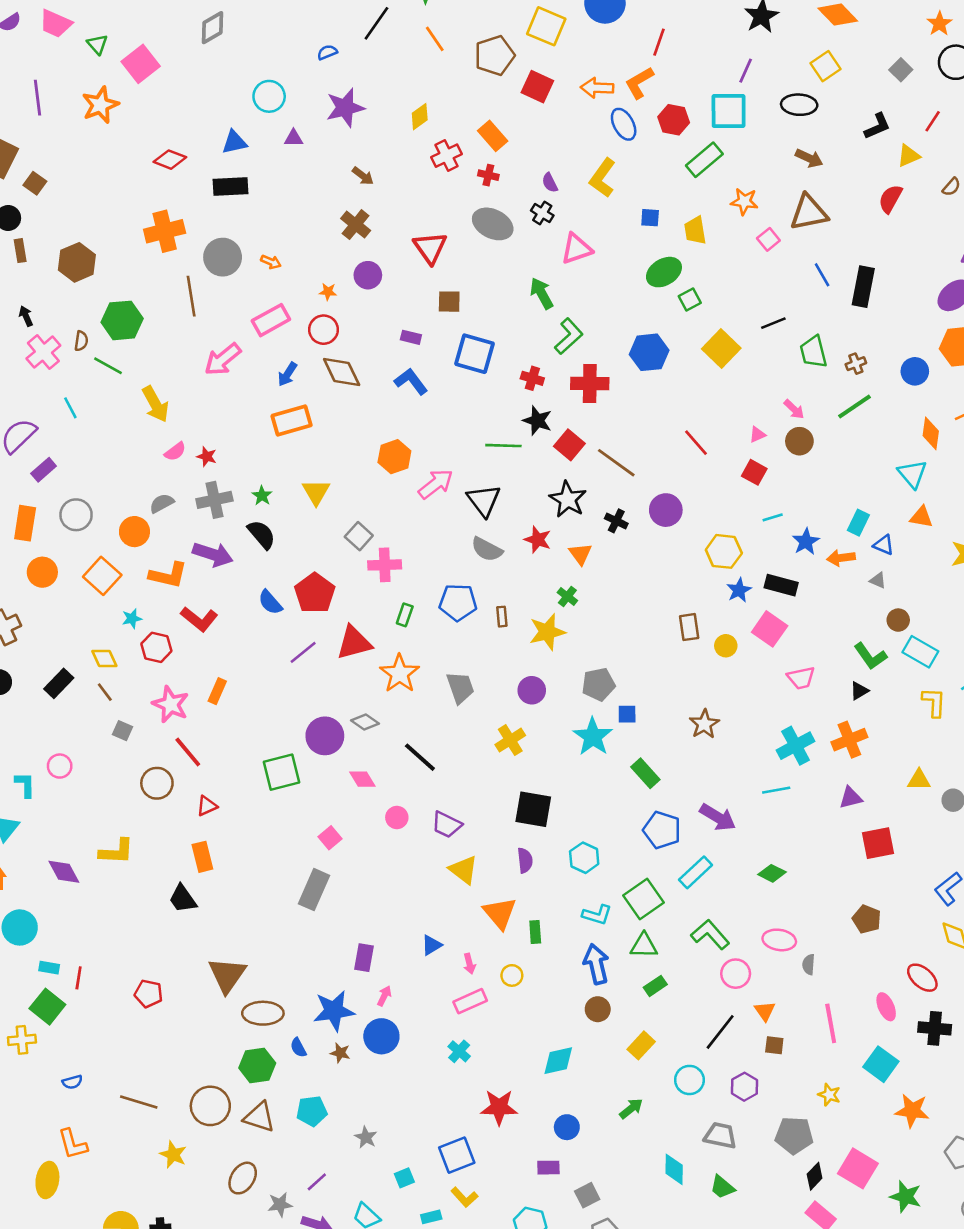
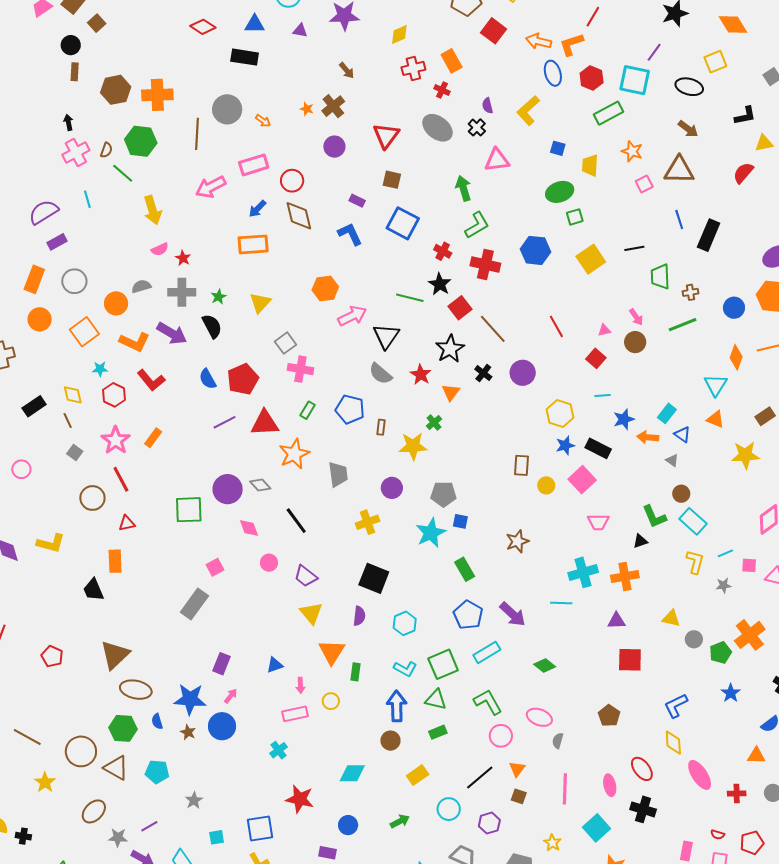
orange cross: (165, 231) -> (157, 95), moved
orange star: (328, 292) -> (307, 109), moved

